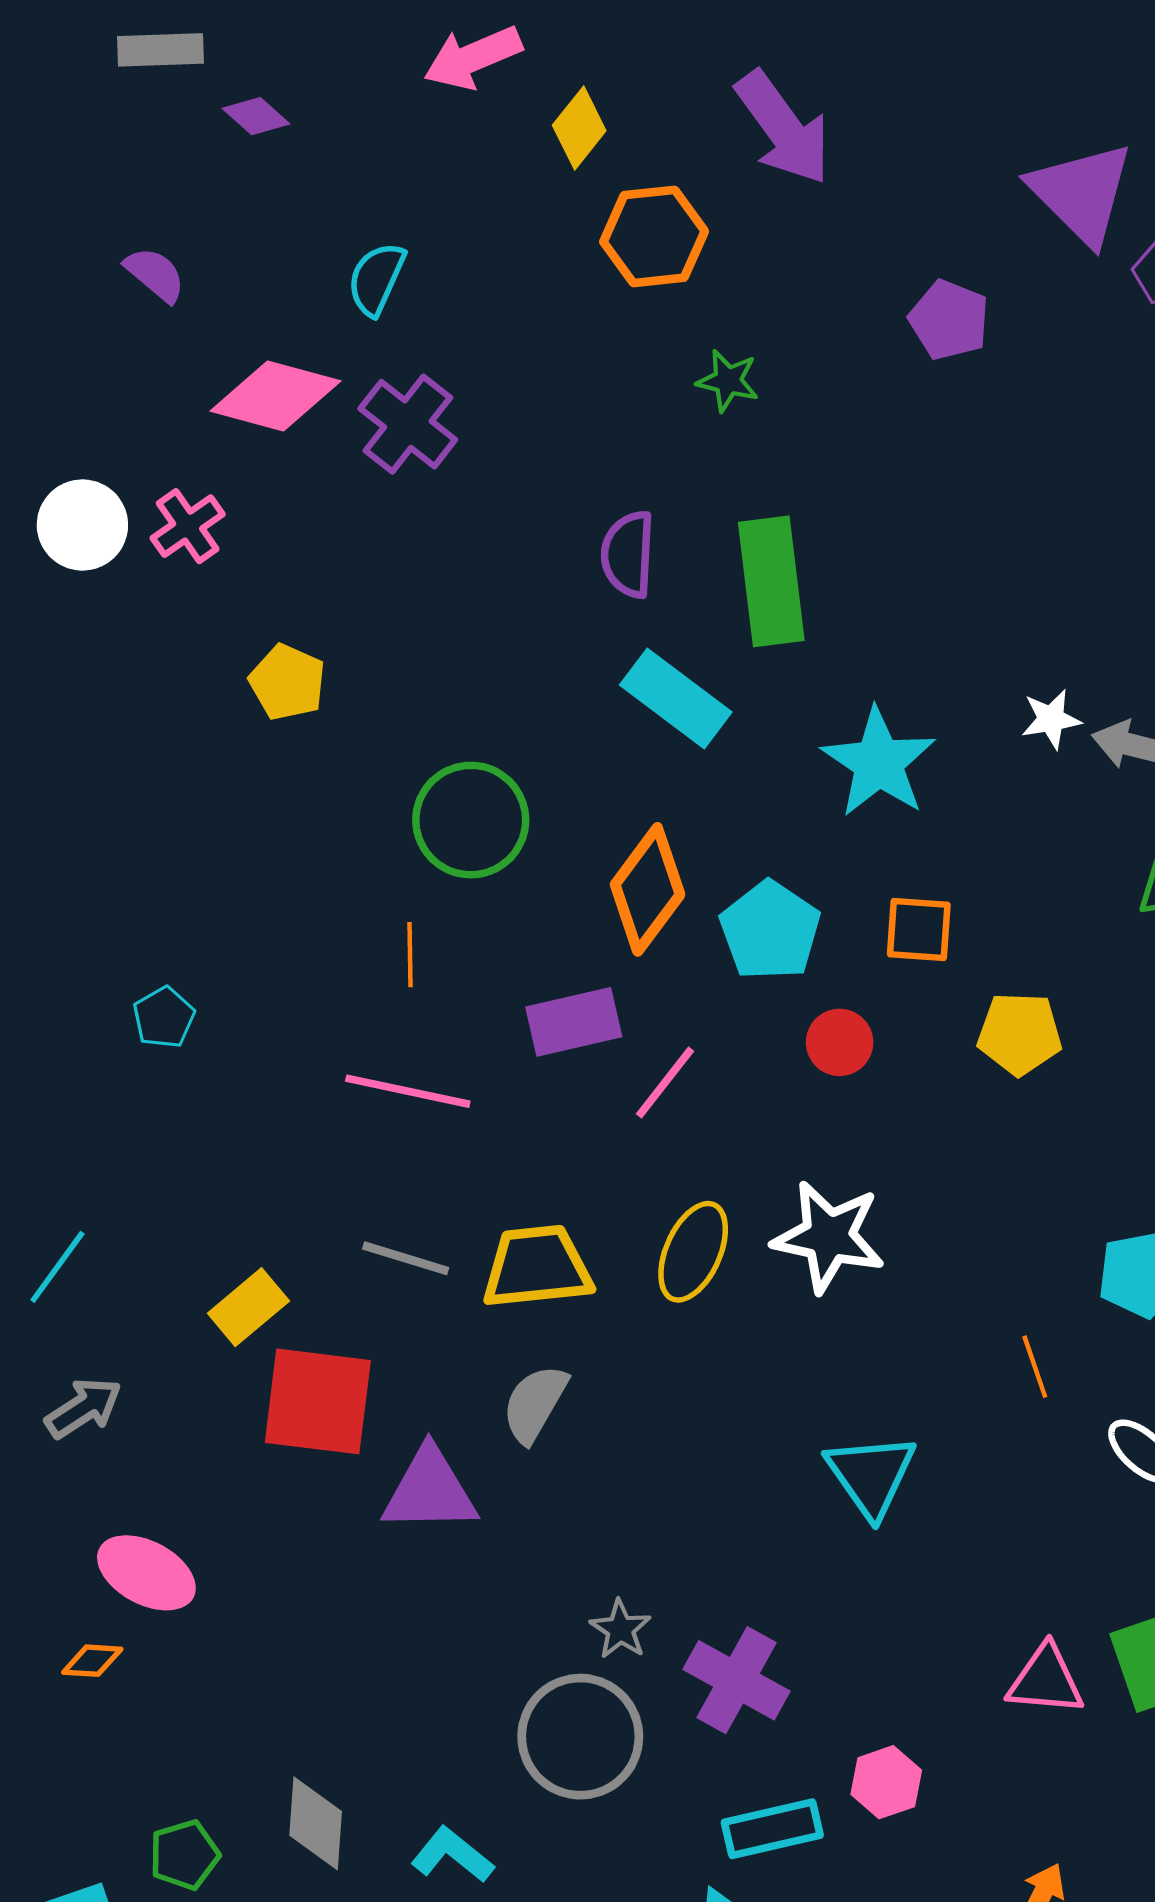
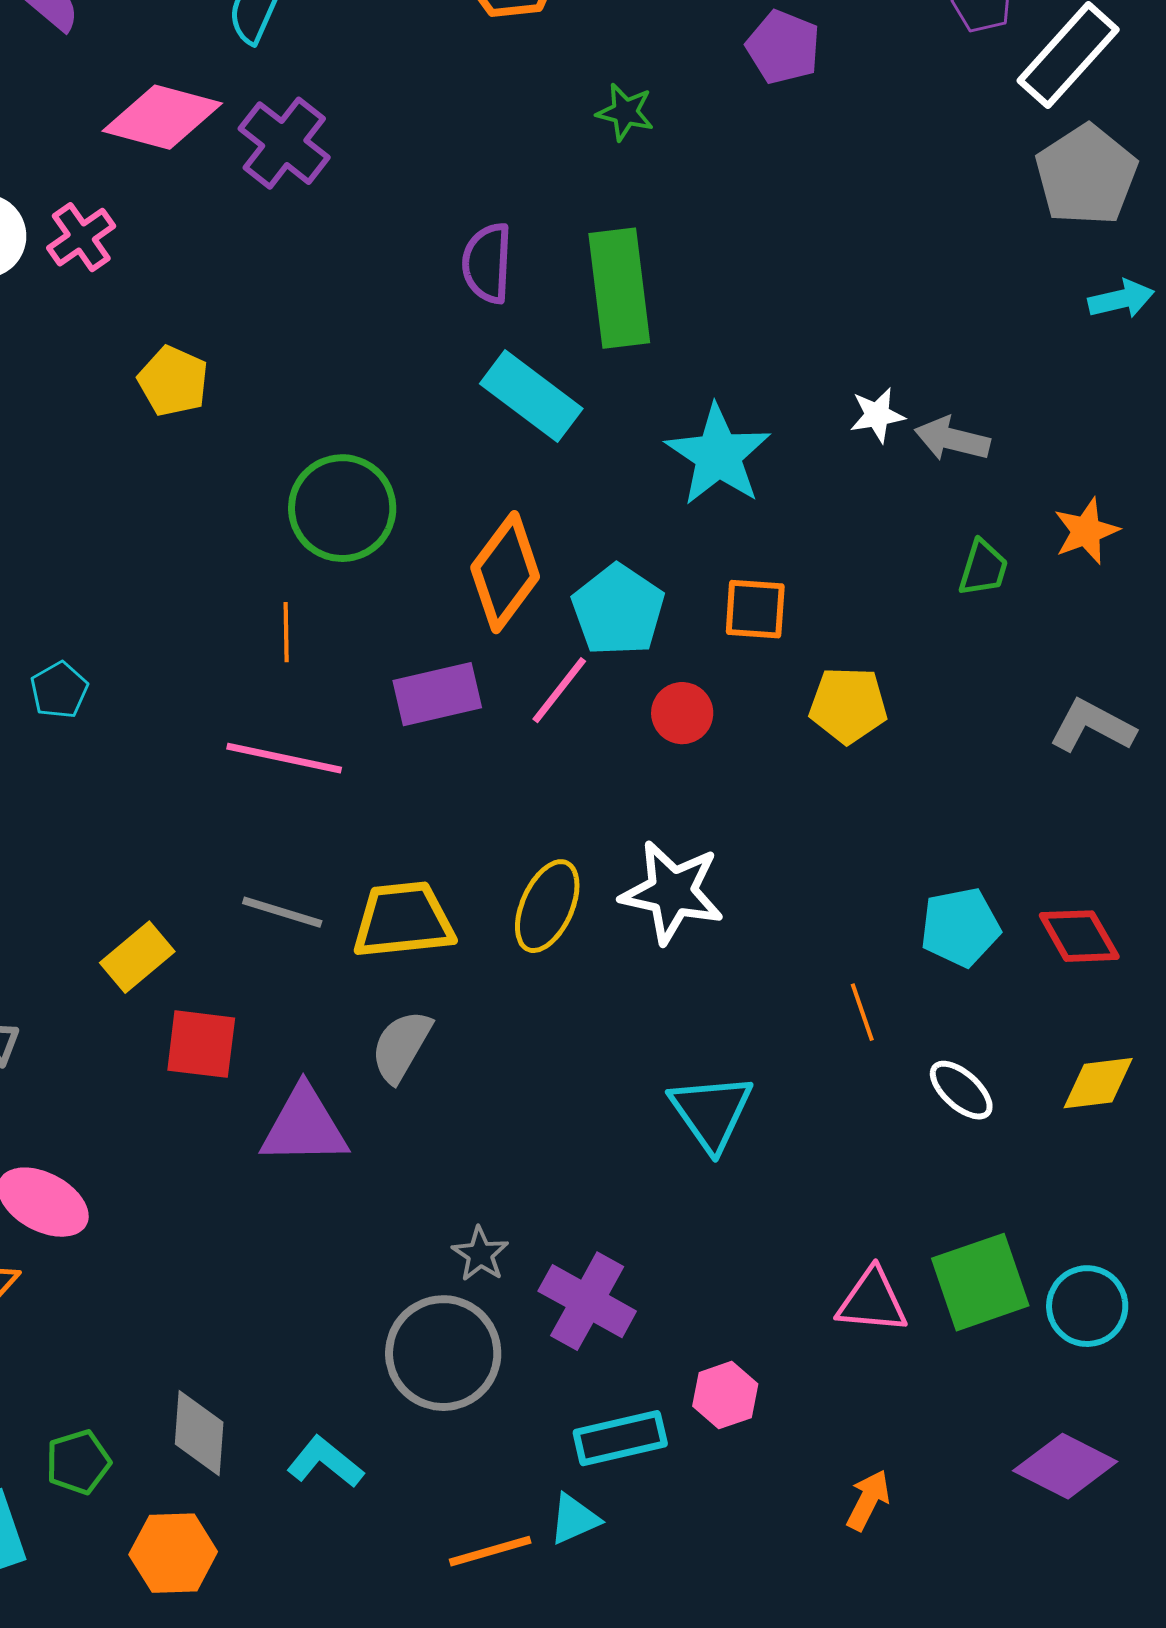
green star: (728, 381) -> (625, 112), moved
pink line: (665, 1083) -> (559, 690), moved
red square: (318, 1401) -> (201, 1044), size x0.7

